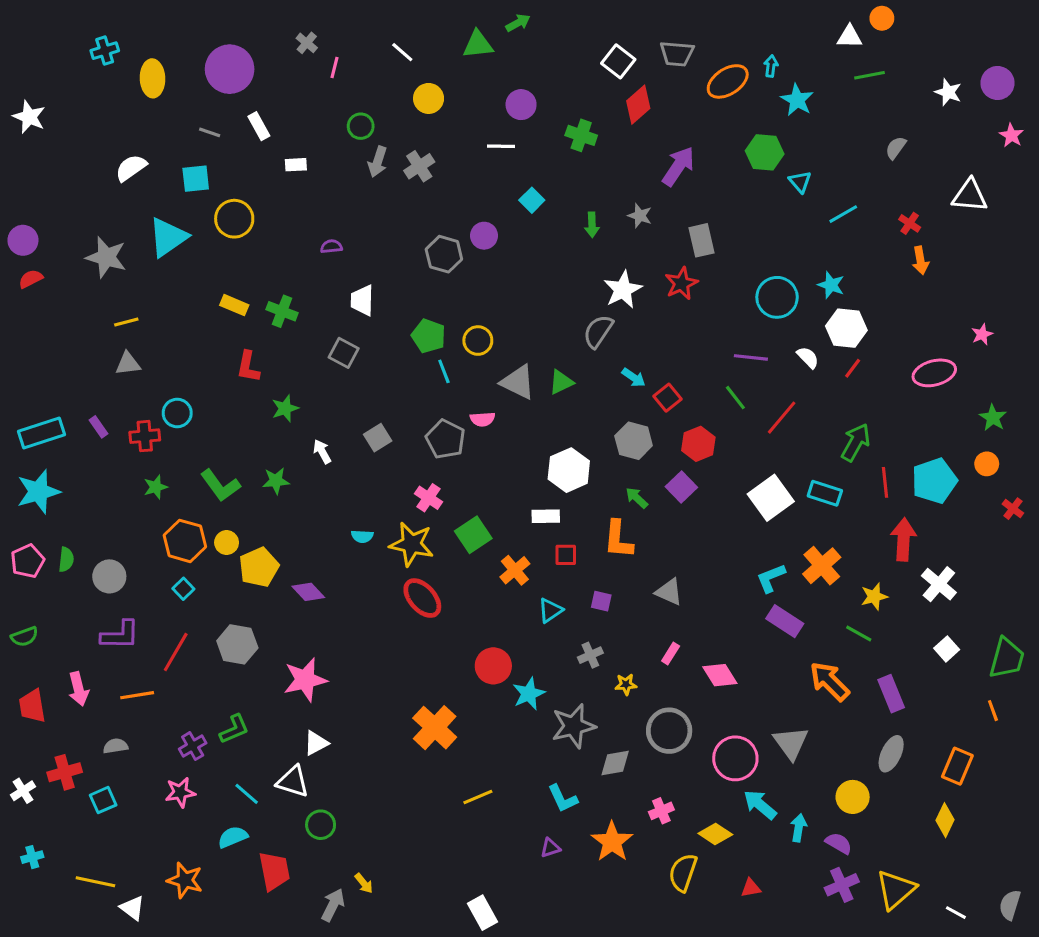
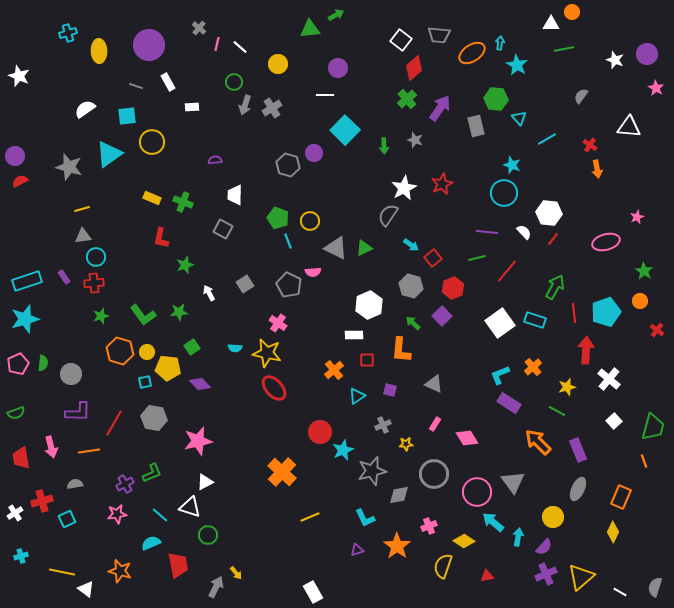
white line: (402, 52) -> (240, 47), moved
green cross: (581, 135) -> (407, 99), moved, turned 30
cyan square: (532, 200) -> (345, 130), size x1.8
gray rectangle: (701, 240) -> (476, 126), moved
cyan star: (831, 285) -> (512, 165), moved
green line: (735, 398) -> (477, 258), turned -66
cyan circle: (177, 413) -> (96, 257), moved
green square: (473, 535) -> (192, 347), moved, size x0.7
orange cross: (822, 566) -> (533, 367), size x0.7
yellow pentagon: (259, 567) -> (168, 368), turned 30
cyan square: (183, 589) -> (145, 382), moved, turned 32
purple semicircle: (839, 843) -> (544, 547), turned 102

